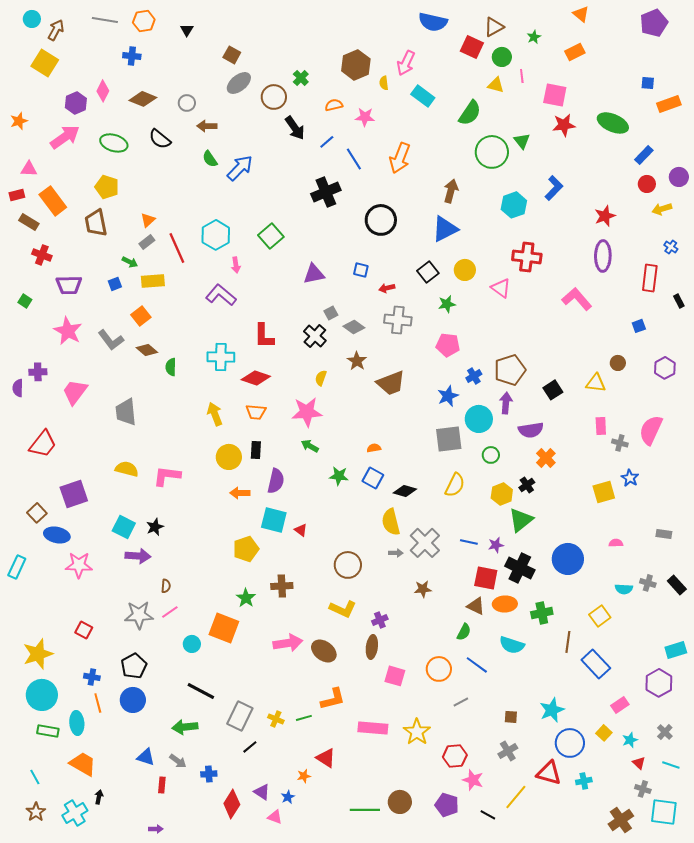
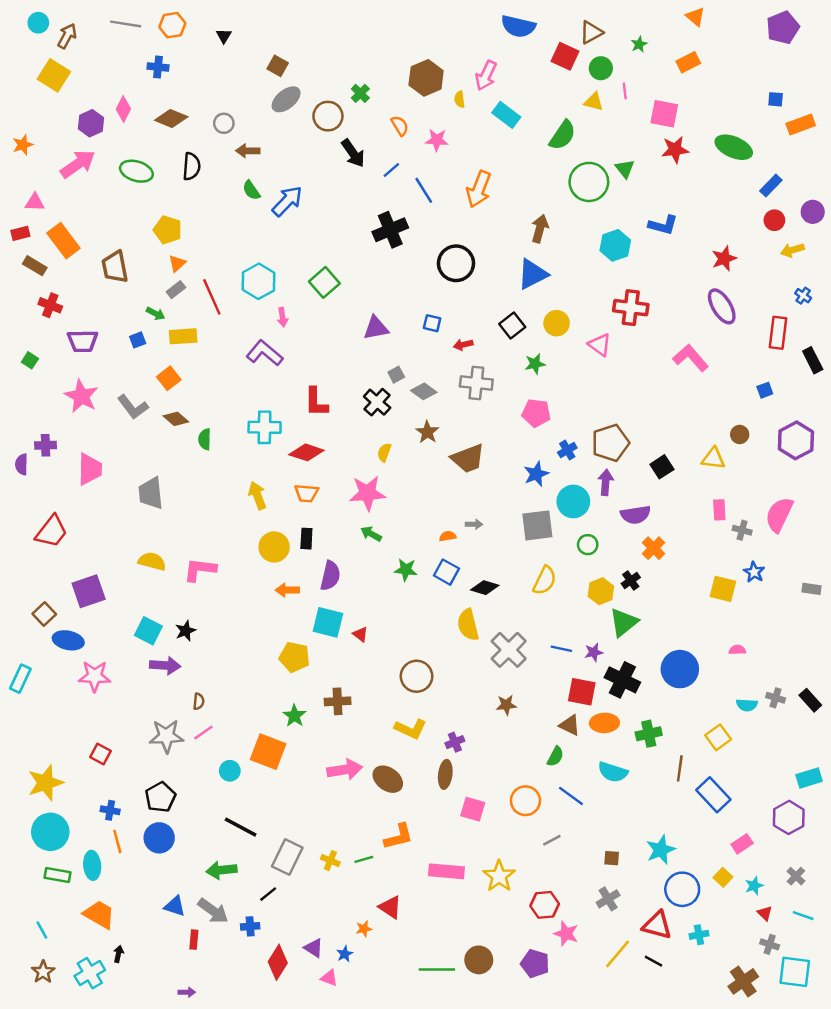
orange semicircle: (334, 105) -> (400, 126), turned 72
black semicircle: (160, 139) -> (192, 166), turned -125
yellow pentagon: (107, 187) -> (168, 230), moved
blue L-shape: (554, 188) -> (663, 225), turned 60
purple ellipse: (603, 256) -> (722, 306), turned -32
black rectangle: (679, 301) -> (813, 360), size x1.5
purple hexagon: (665, 368) -> (796, 440), size x1.4
pink trapezoid: (75, 392) -> (90, 469), turned 144
yellow square: (604, 492) -> (723, 589), turned 30
gray rectangle: (664, 534) -> (811, 589), moved
yellow pentagon: (246, 549) -> (294, 657), turned 30
gray arrow: (396, 553) -> (474, 524), moved
black line: (250, 747) -> (268, 894), moved
gray arrow: (178, 761) -> (213, 911), size x1.5
black line: (488, 815) -> (654, 961), moved

